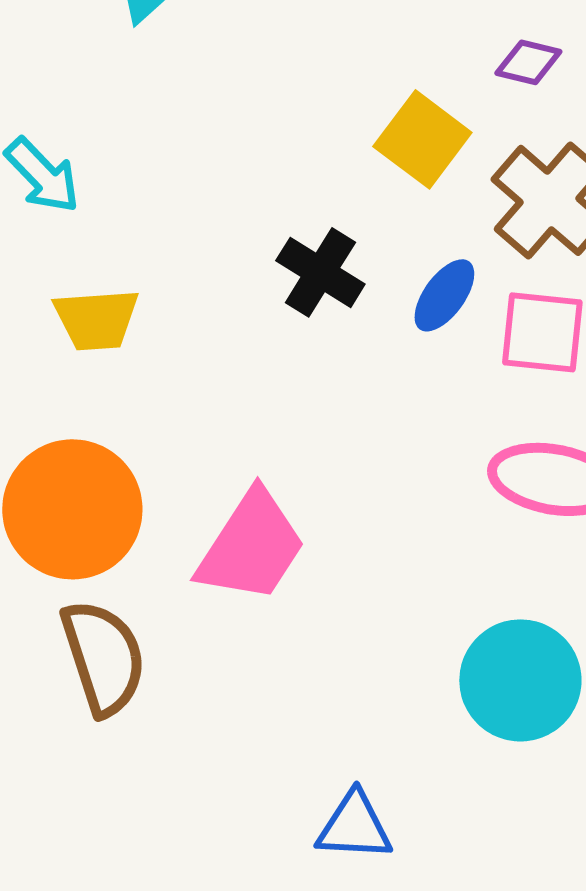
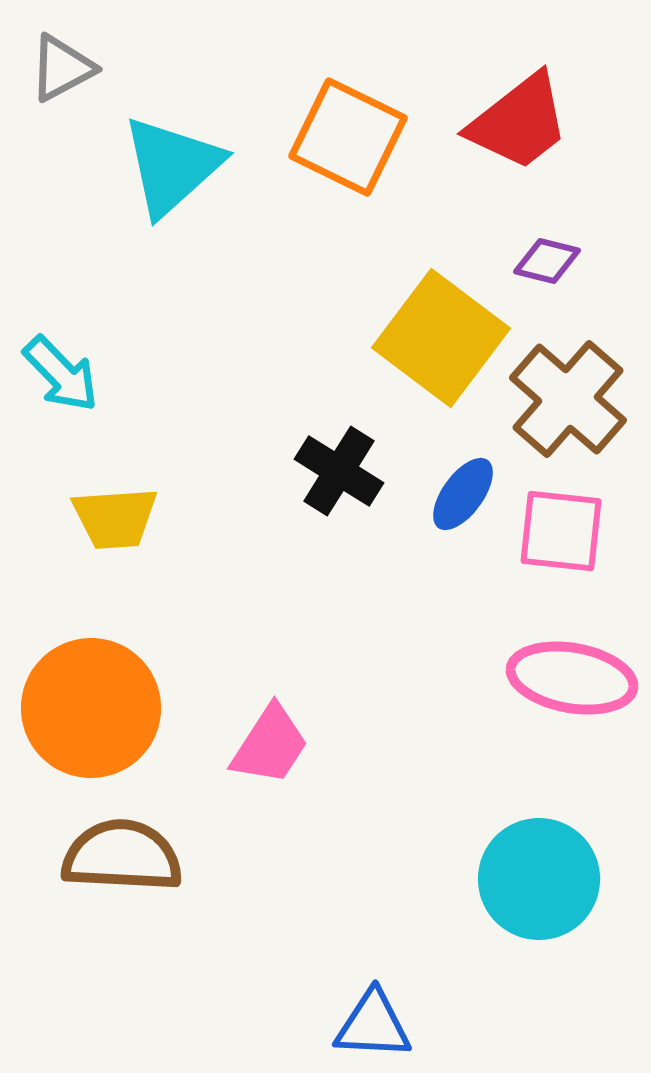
yellow square: (422, 139) -> (441, 338), size x1.4
pink trapezoid: (251, 546) -> (270, 745), size x0.7
brown semicircle: (103, 657) -> (122, 856), turned -69

